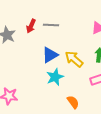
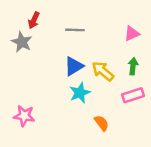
red arrow: (31, 26) -> (34, 20), moved

